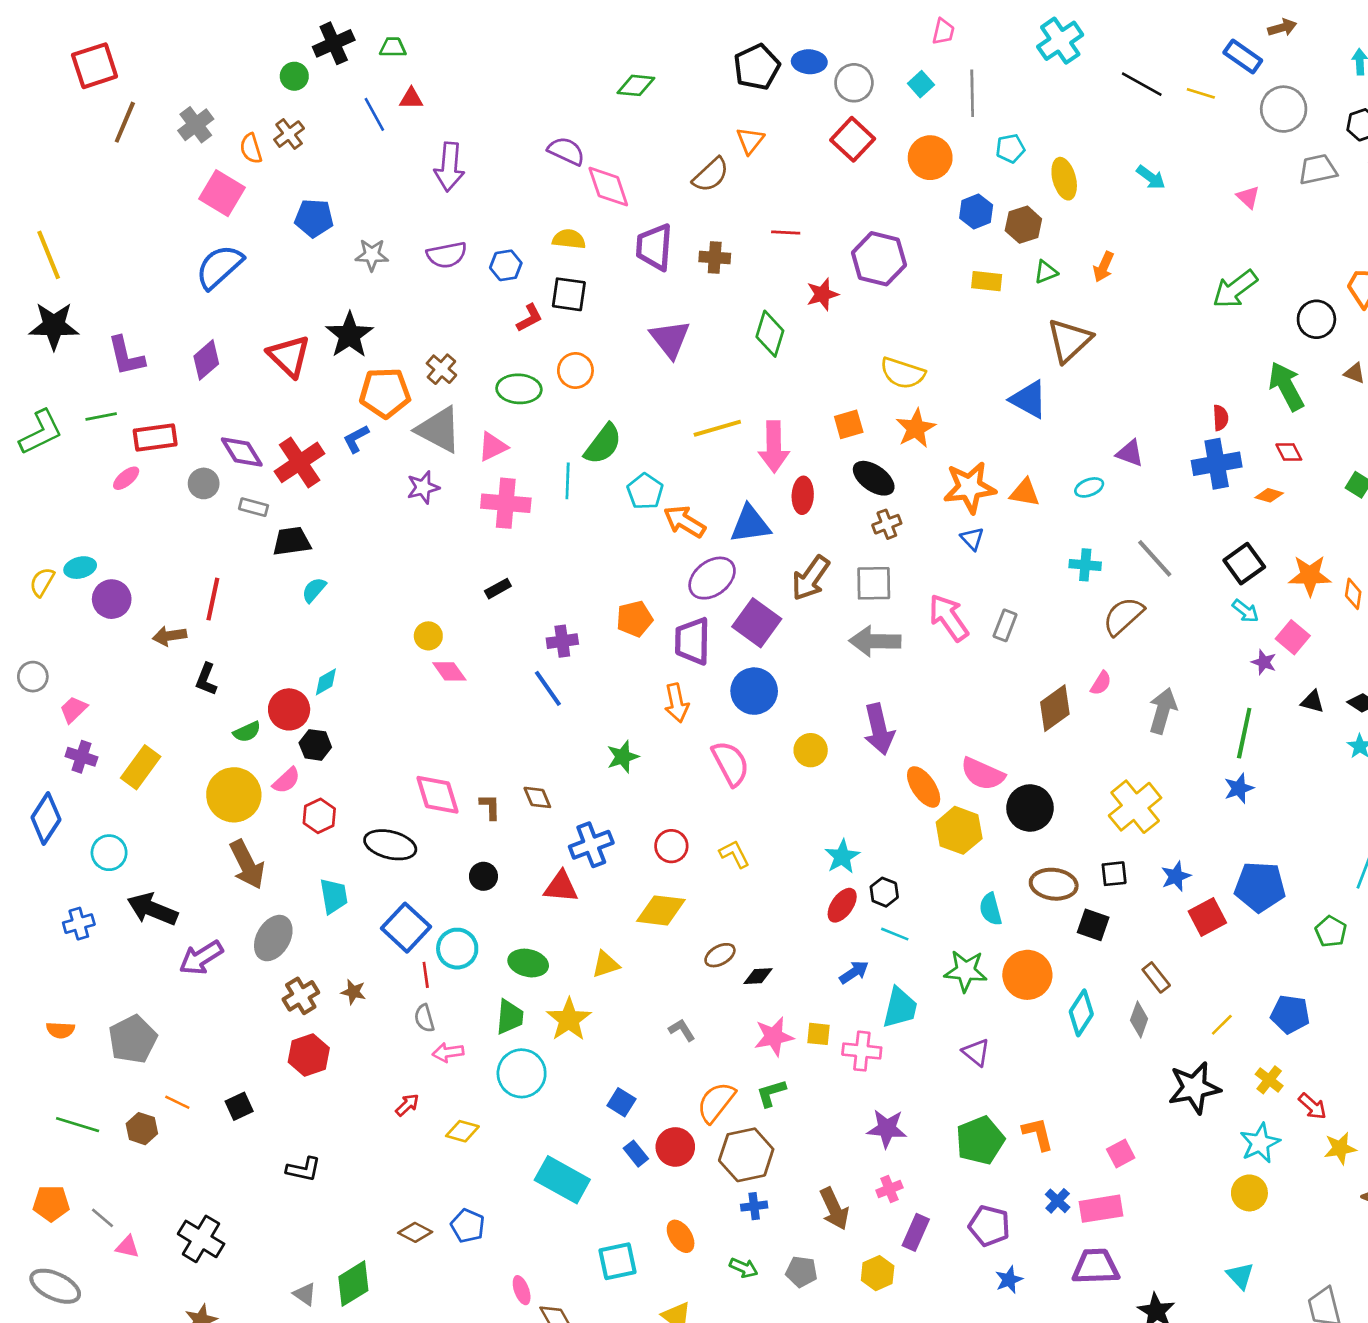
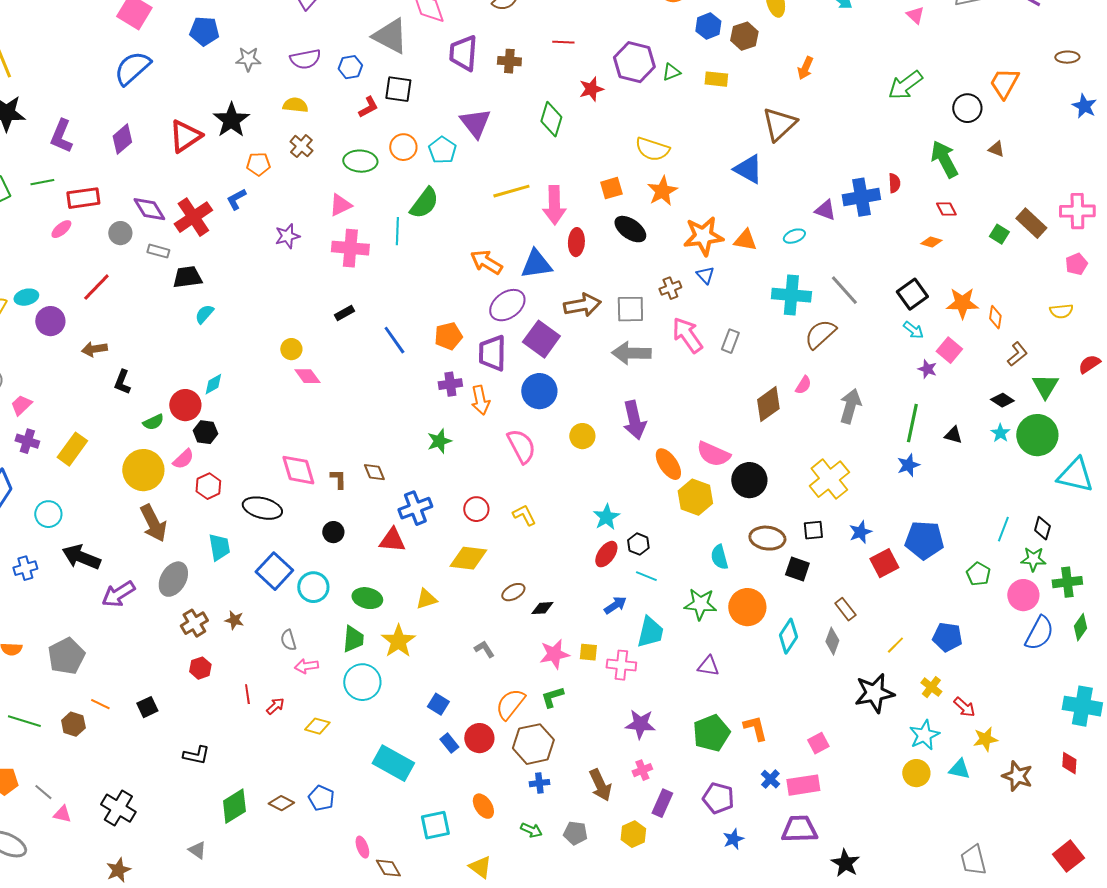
yellow semicircle: (569, 239) -> (295, 105), moved
green triangle: (1046, 272) -> (671, 72), moved
purple L-shape: (126, 356) -> (61, 136), turned 36
red triangle: (289, 356) -> (185, 136), turned 42
orange pentagon: (385, 393) -> (258, 164), size x0.6
gray triangle: (439, 430) -> (390, 36), moved
blue cross: (1217, 464) -> (861, 197), moved
cyan pentagon: (645, 491) -> (442, 150), moved
brown cross: (887, 524) -> (670, 288), moved
cyan cross: (1085, 565) -> (791, 295), size x1.6
brown arrow: (811, 578) -> (582, 305), turned -135
red line: (213, 599) -> (96, 287), moved, turned 32
purple cross: (562, 641) -> (450, 384), moved
blue line: (548, 688) -> (394, 340), moved
black triangle: (1312, 702) -> (953, 435), moved
red line: (426, 975) -> (247, 694), moved
purple triangle: (976, 1052) -> (708, 666), turned -30
red hexagon: (309, 1055) -> (200, 668), size x0.7
cyan triangle: (1240, 1276) -> (959, 769), moved, turned -35
green diamond: (353, 1284) -> (234, 806), moved

